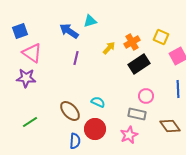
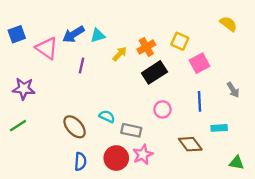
cyan triangle: (90, 21) -> (98, 35), moved
blue arrow: (69, 31) -> (73, 34), turned -66
pink triangle: (32, 53) -> (47, 48), moved
gray rectangle: (137, 114) -> (131, 130), moved
green line: (30, 122) -> (18, 126), moved
red circle: (95, 129) -> (116, 158), moved

